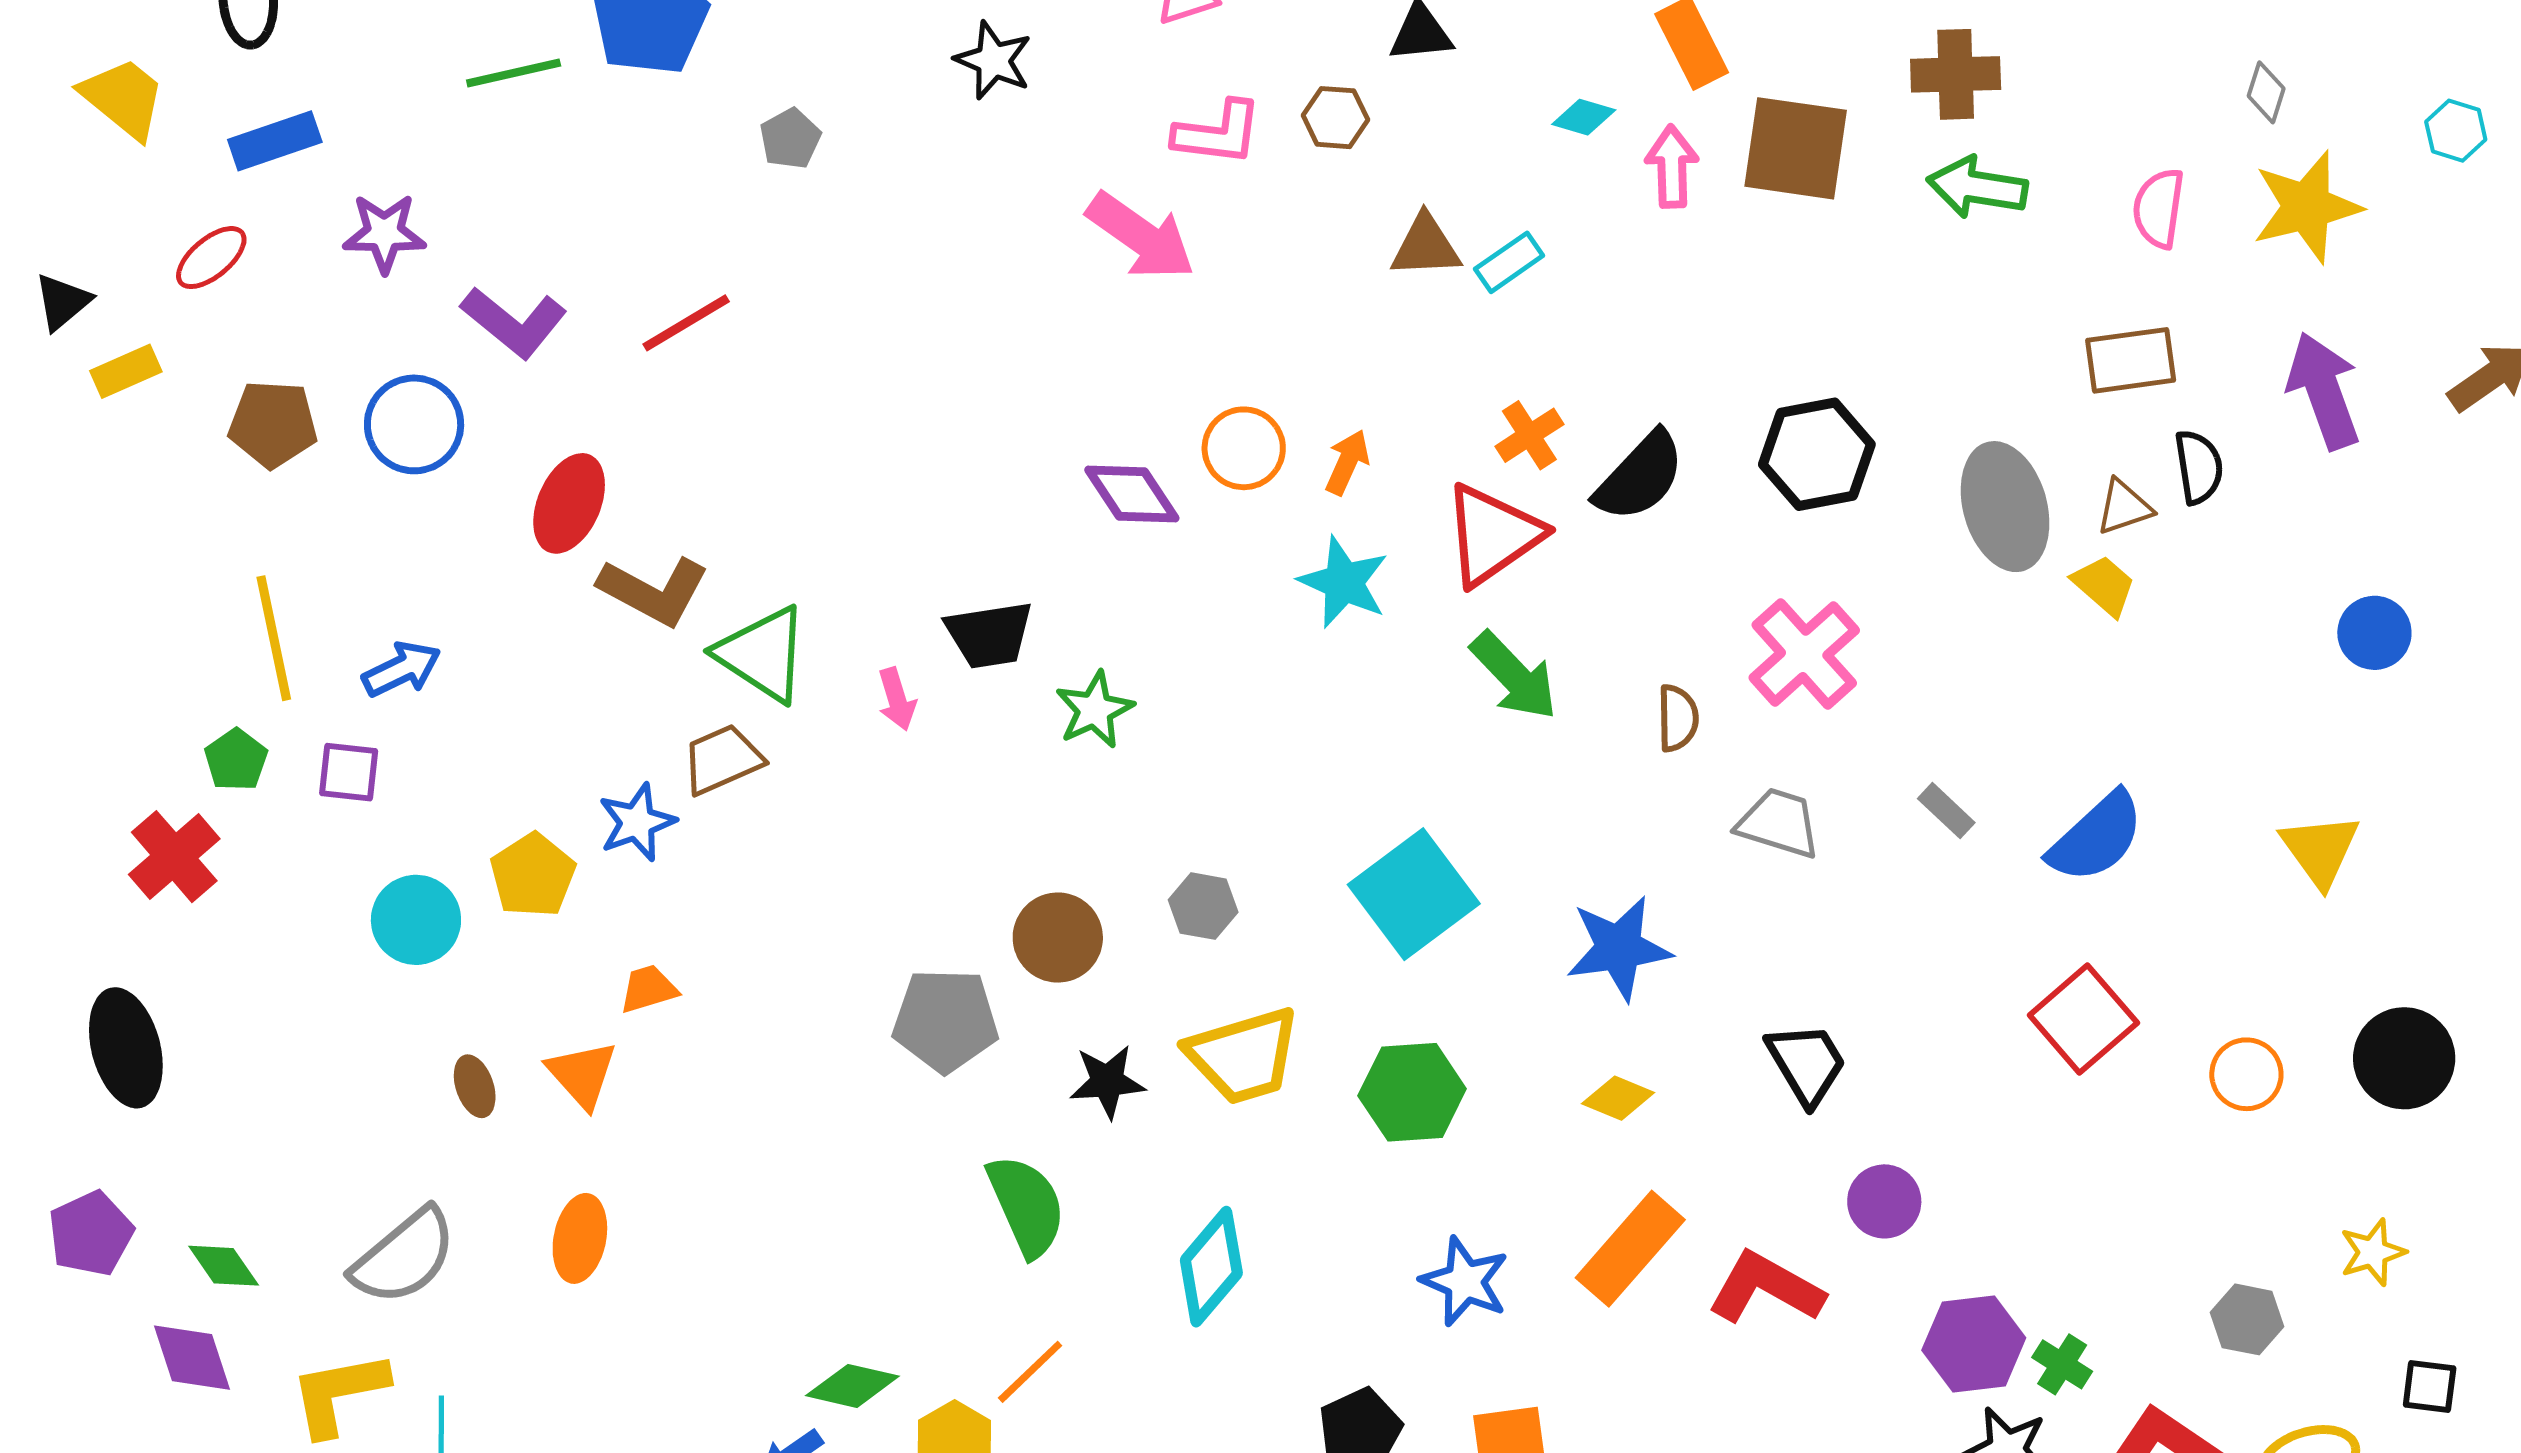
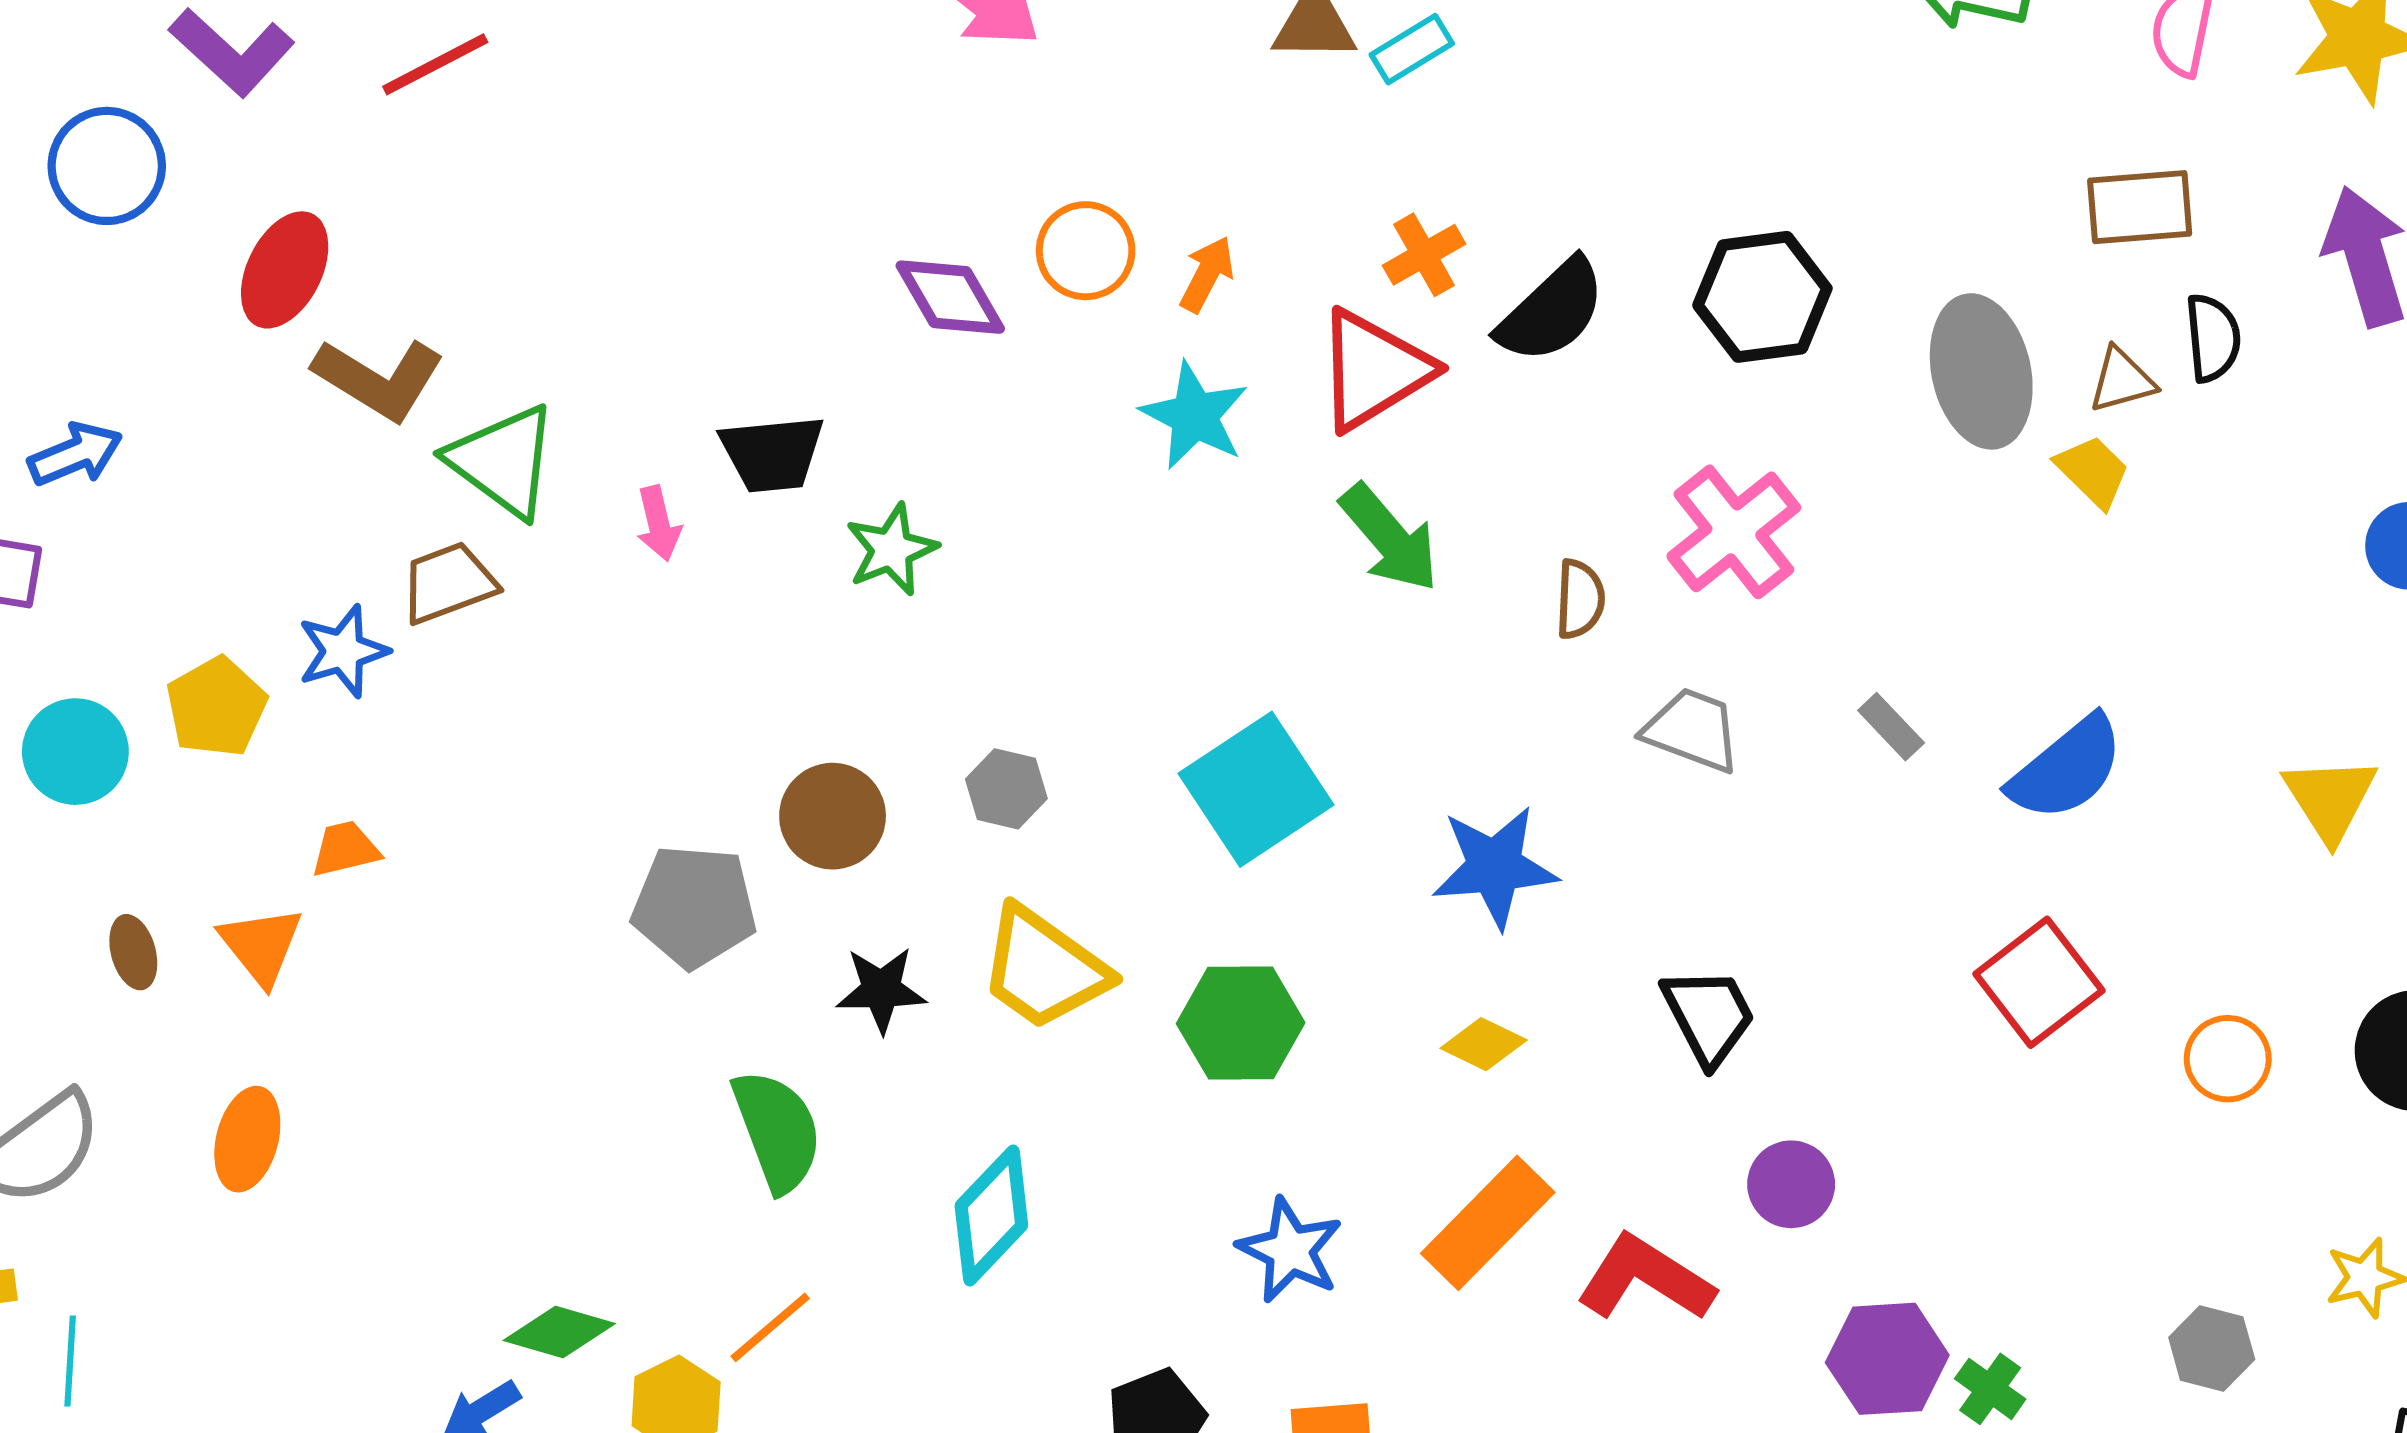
yellow trapezoid: (1243, 1056) -> (1044, 968), turned 49

